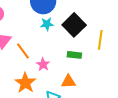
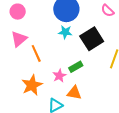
green rectangle: (74, 55) -> (76, 67), moved, turned -48
pink star: (43, 64) -> (59, 76), moved

